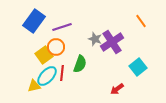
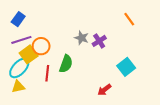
blue rectangle: (34, 21) -> (18, 19), size x0.6
purple line: (62, 27) -> (21, 40), moved
purple cross: (112, 42) -> (99, 41), size x0.6
cyan ellipse: (47, 76) -> (19, 68), moved

